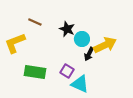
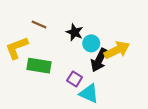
black arrow: (89, 54) -> (99, 60), size x1.5
green rectangle: (35, 72) -> (39, 66), moved

